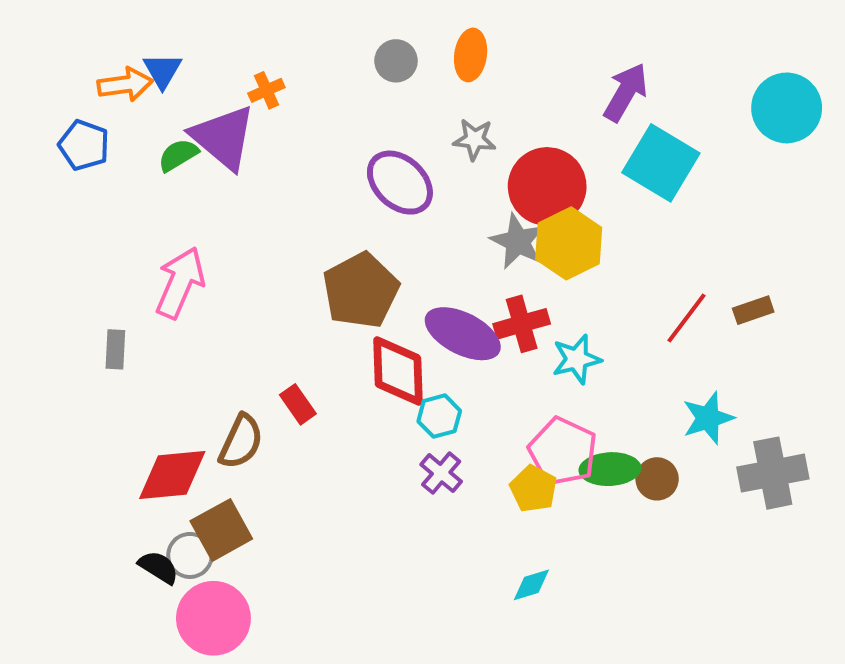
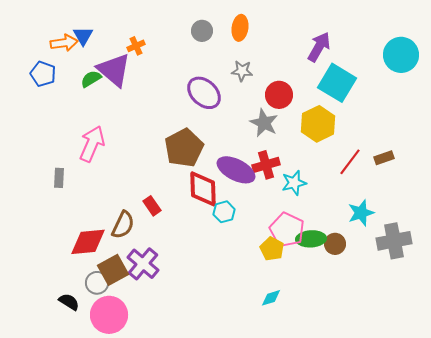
red circle: (547, 186) -> (279, 95), size x0.7
yellow hexagon: (569, 243) -> (318, 124), moved
purple cross: (441, 473) -> (143, 264), moved, size x1.5
black semicircle: (159, 567) -> (69, 302), moved

